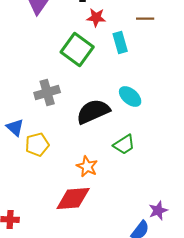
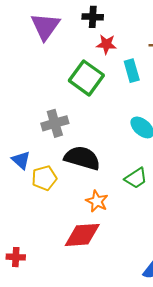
black semicircle: (93, 112) -> (82, 158), moved, turned 40

